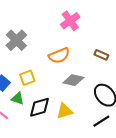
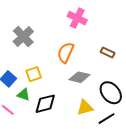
pink cross: (70, 21) -> (77, 18), turned -30
orange semicircle: (59, 56) -> (66, 53), turned 135
yellow triangle: (65, 111) -> (85, 108), moved

